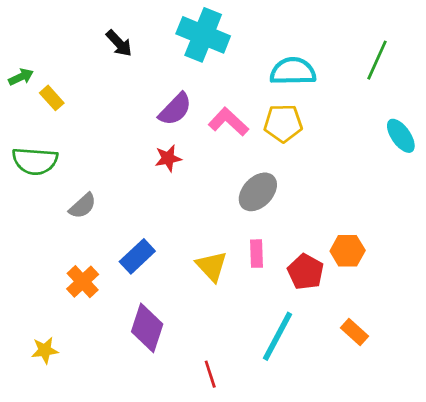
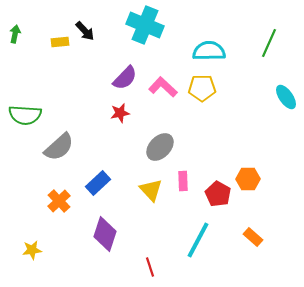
green arrow: (21, 77) -> (15, 34), moved, turned -54
yellow rectangle: (52, 98) -> (60, 42), moved, turned -54
gray ellipse: (258, 192) -> (160, 147), moved
gray semicircle: (83, 206) -> (59, 147), size x1.5

